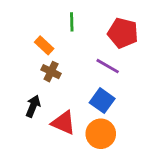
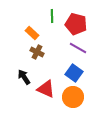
red pentagon: (123, 33) -> (76, 24), moved
black arrow: (33, 106) -> (24, 77), turned -56

